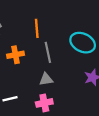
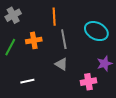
gray triangle: (46, 79) -> (61, 64), turned 40
pink cross: (44, 103) -> (88, 82), moved

